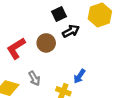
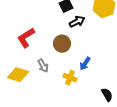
brown circle: (46, 43) -> (62, 44), moved

